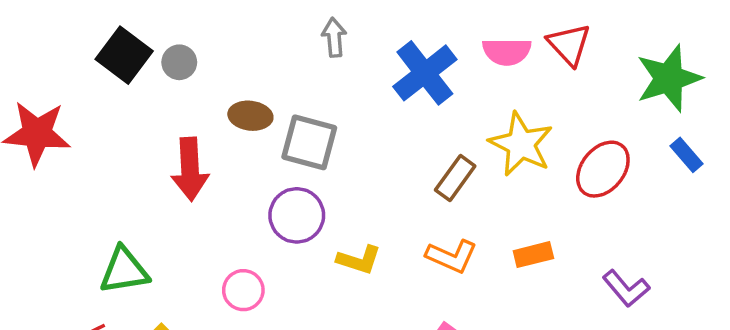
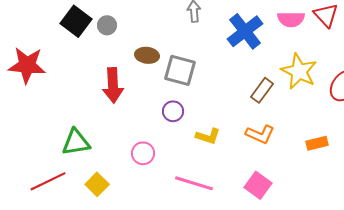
purple circle: (297, 215) -> (173, 111), size x0.7
orange rectangle: (533, 255) -> (317, 143), moved

